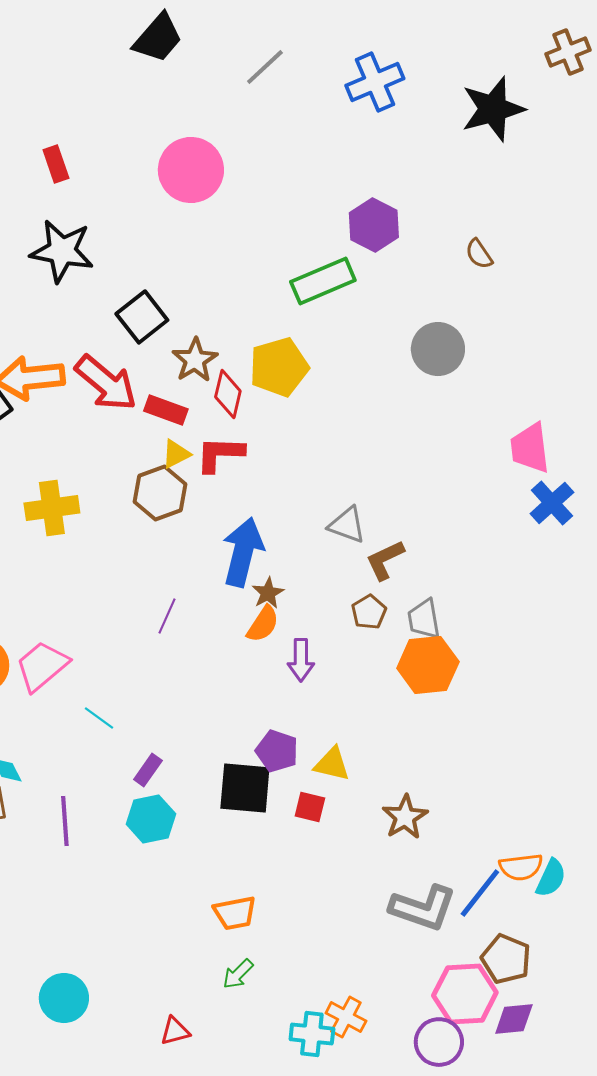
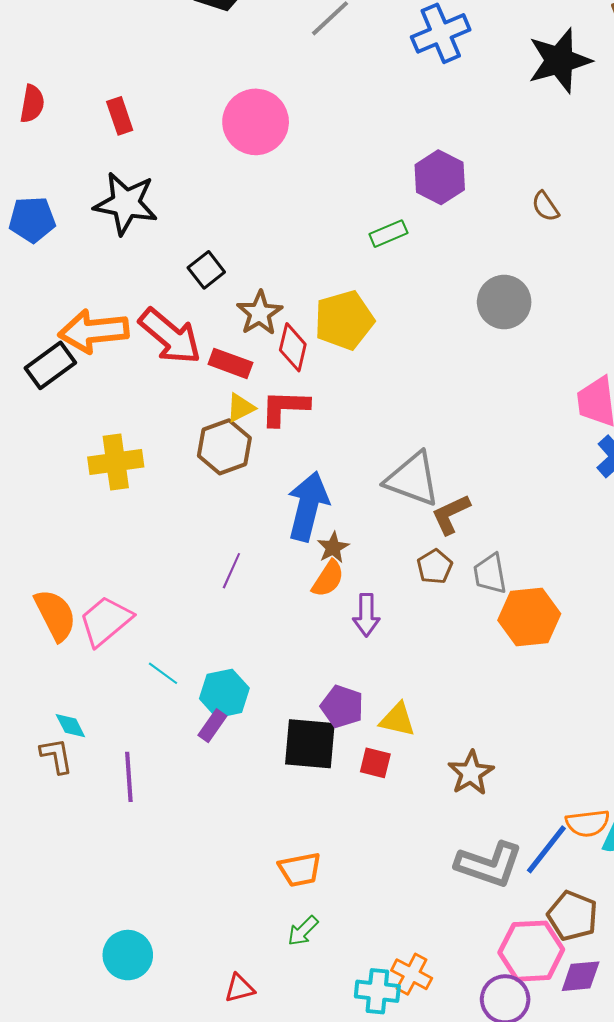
green rectangle: (323, 281) -> (388, 234), size x0.6
black square: (142, 317) -> (206, 270), size x0.7
gray triangle: (347, 525) -> (413, 479), size x1.5
orange hexagon: (428, 665) -> (529, 617), moved
cyan hexagon: (151, 819) -> (224, 693), moved

